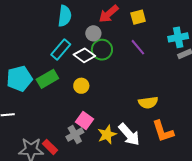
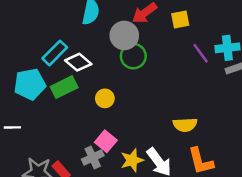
gray circle: (93, 33) -> (124, 35), size x1.5
purple line: (138, 47) -> (201, 53), moved
cyan rectangle: (61, 49) -> (55, 53), moved
white diamond: (84, 55) -> (78, 62), moved

